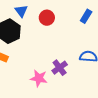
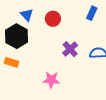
purple cross: (60, 68) -> (70, 49), moved

